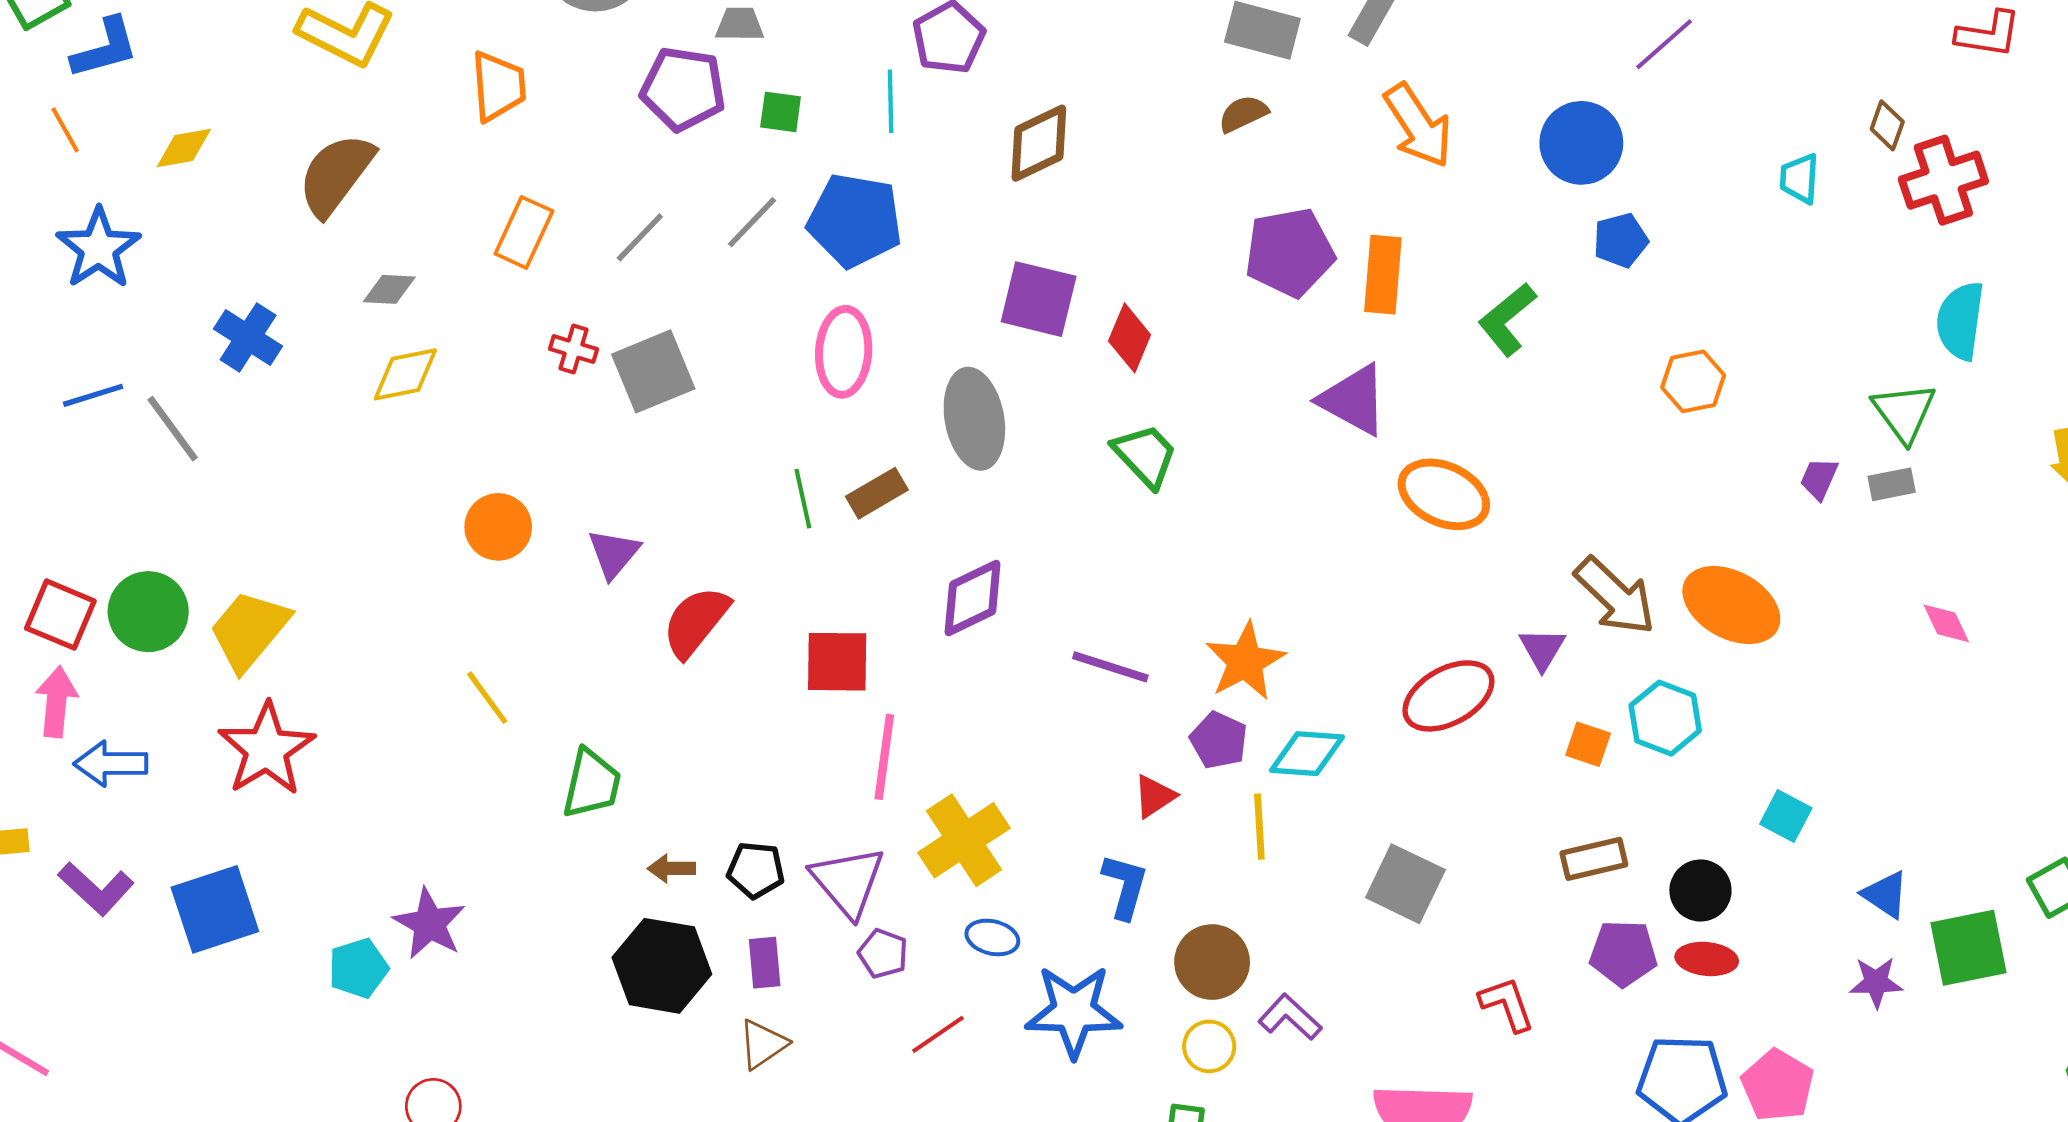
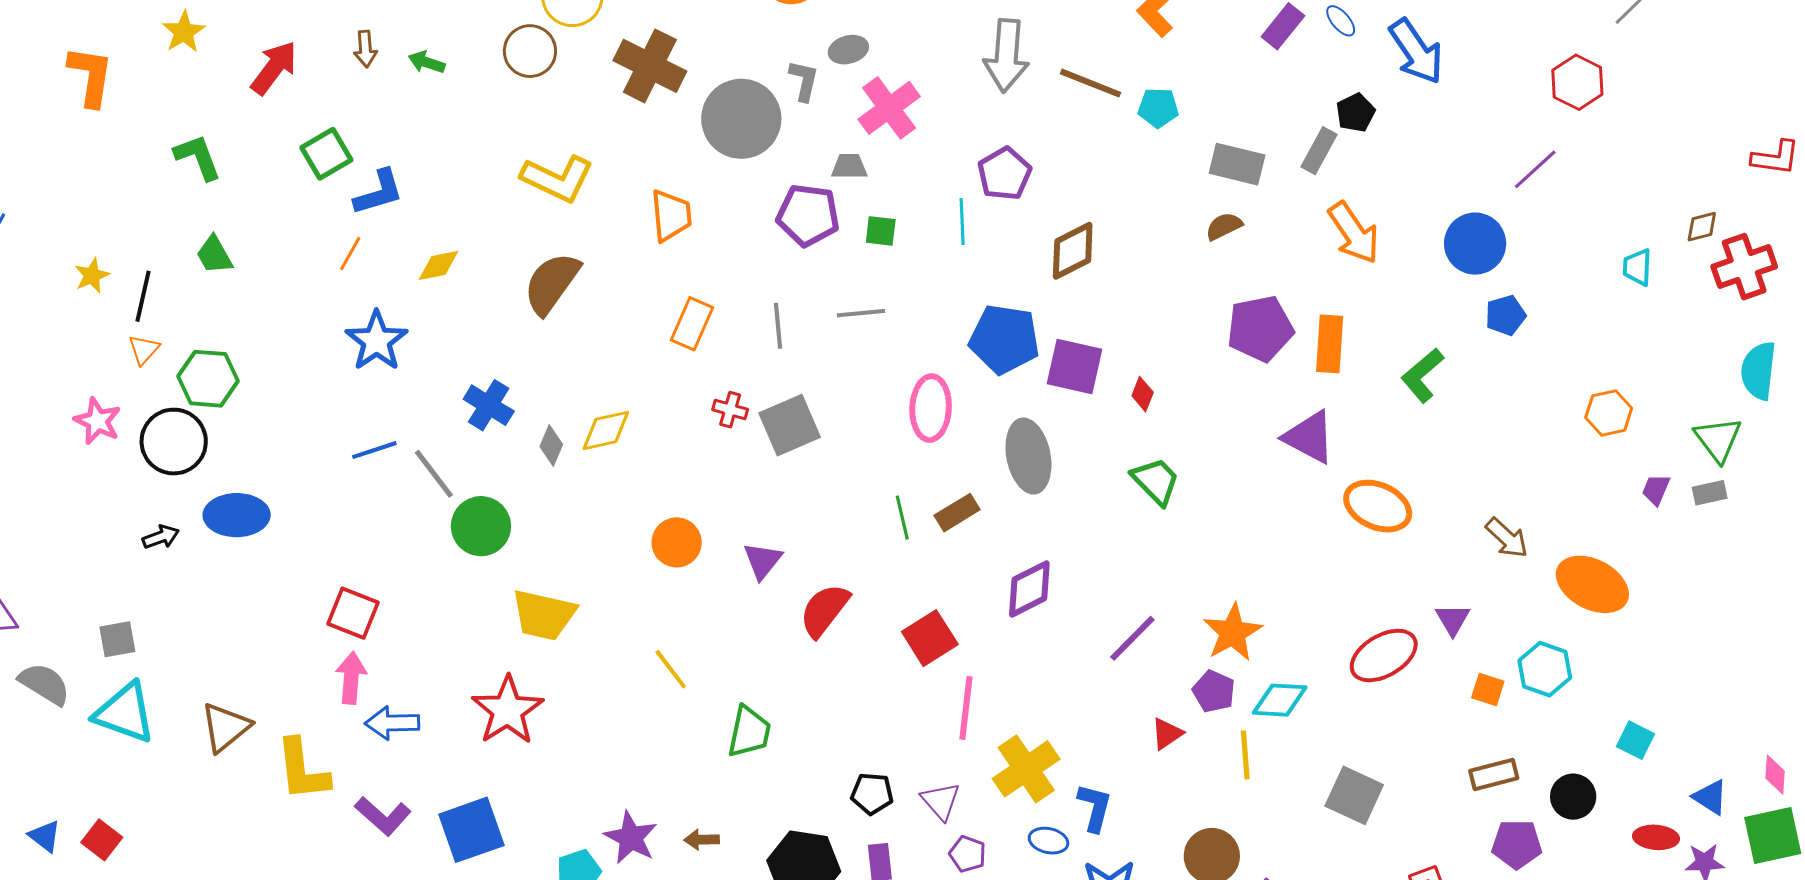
brown diamond: (1887, 125) -> (1702, 227), turned 57
orange line: (65, 130) -> (350, 254), turned 60
blue pentagon: (855, 220) -> (1004, 339), moved
gray line: (752, 222) -> (861, 313), turned 42
gray line: (640, 237) -> (778, 326), turned -48
gray diamond: (389, 289) -> (551, 446), moved, turned -69
red diamond: (1130, 338) -> (1143, 394), size x0.7
orange hexagon: (1693, 381) -> (1609, 413), moved
brown arrow: (1615, 596) -> (1507, 538), moved, size x0.7
green circle: (148, 612) -> (481, 526), moved
pink diamond: (1946, 623) -> (1775, 775), moved, turned 30
yellow trapezoid: (249, 630) -> (544, 615), moved, turned -116
red square: (837, 662) -> (930, 638), turned -32
purple line: (1110, 667) -> (1132, 638), turned -62
brown arrow: (671, 868) -> (702, 840), moved
purple triangle: (848, 882) -> (941, 801), size x0.7
blue L-shape: (1125, 886) -> (1095, 807), moved
red ellipse: (1707, 959) -> (1656, 837), moved

